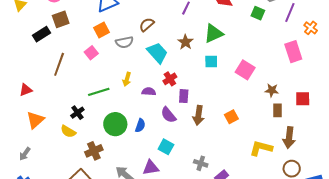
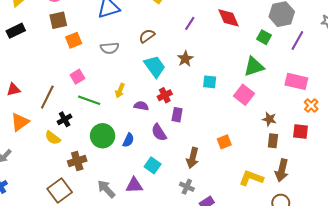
orange cross: (311, 28) -> (311, 106), moved
orange square: (102, 30) -> (74, 40), moved
green triangle: (214, 33) -> (254, 67), moved
black rectangle: (42, 34) -> (16, 31), moved
gray semicircle: (124, 42) -> (110, 48), moved
pink rectangle: (293, 52) -> (296, 81), turned -65
pink square: (91, 53) -> (77, 77), moved
brown line: (59, 64) -> (47, 97), moved
green line: (99, 92) -> (89, 100), turned 30
brown arrow: (198, 115) -> (193, 158), moved

